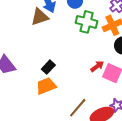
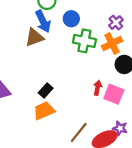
red arrow: (97, 66) -> (98, 88), turned -40

